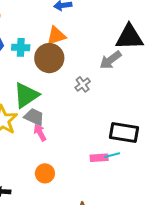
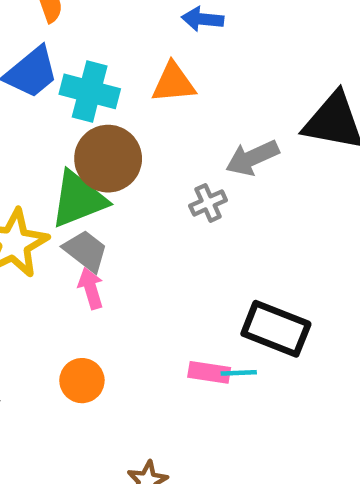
cyan cross: (21, 47) -> (90, 91), size x1.4
brown circle: (49, 58) -> (108, 159), moved
gray arrow: (110, 60) -> (252, 158), moved

